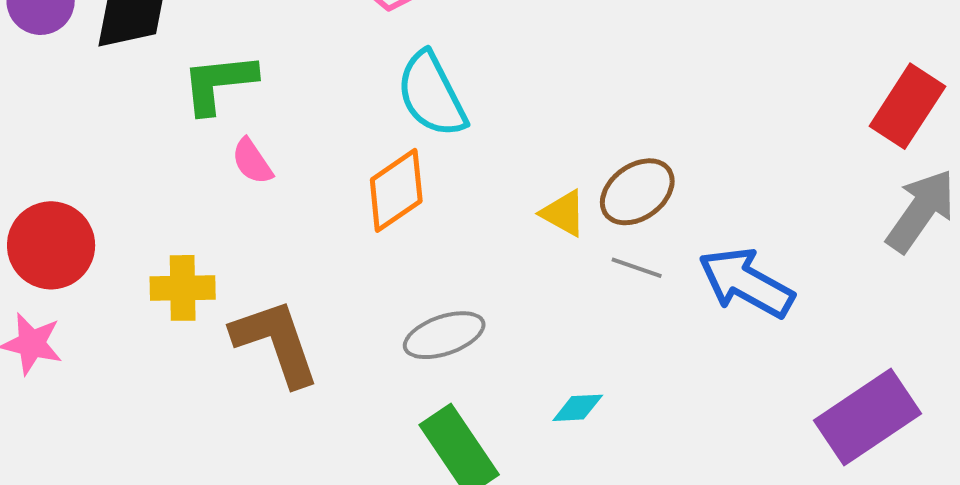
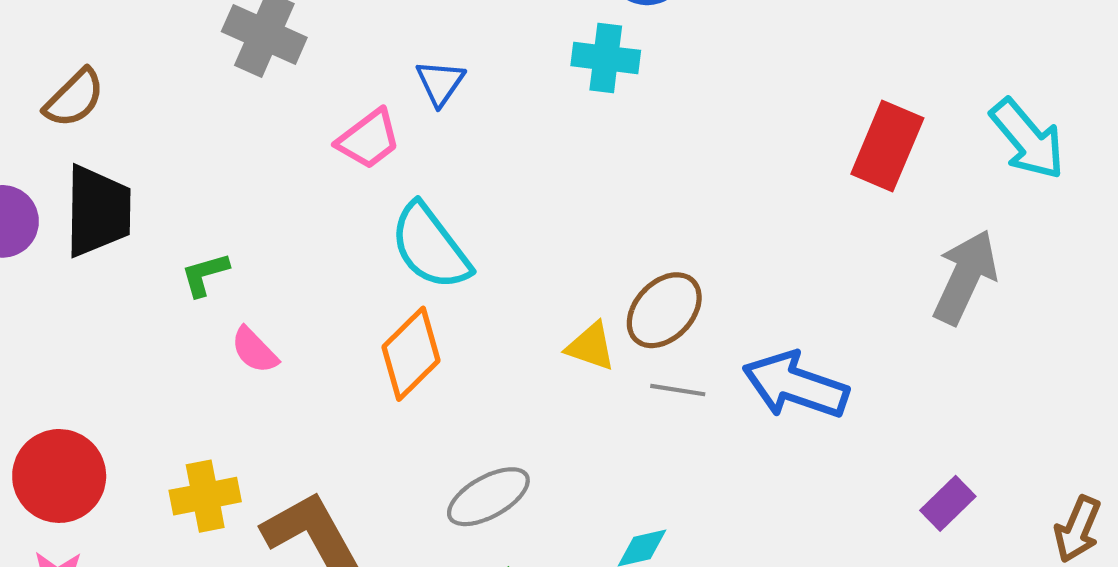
green L-shape: (219, 83) -> (205, 274), size x0.6
red rectangle: (907, 106) -> (887, 146), moved
purple rectangle: (868, 417) -> (948, 503), size x0.5

